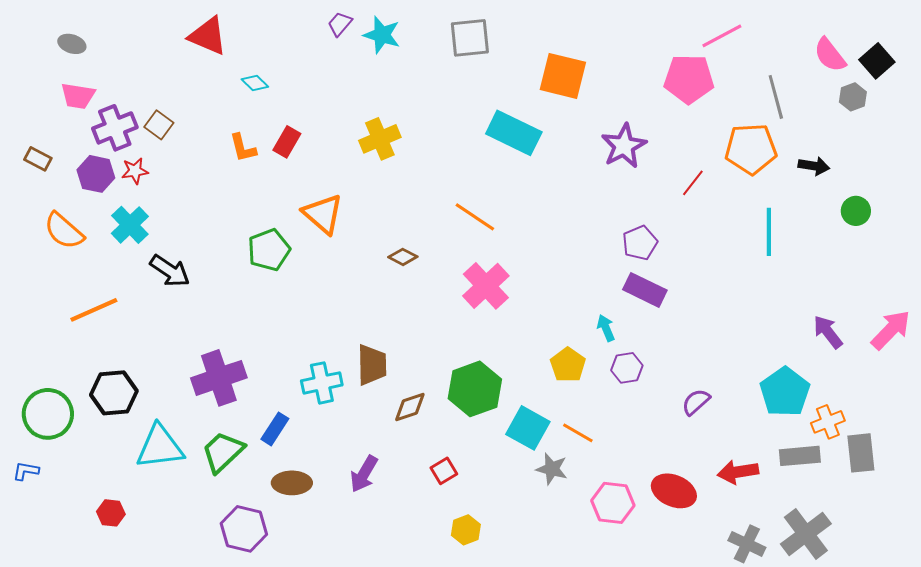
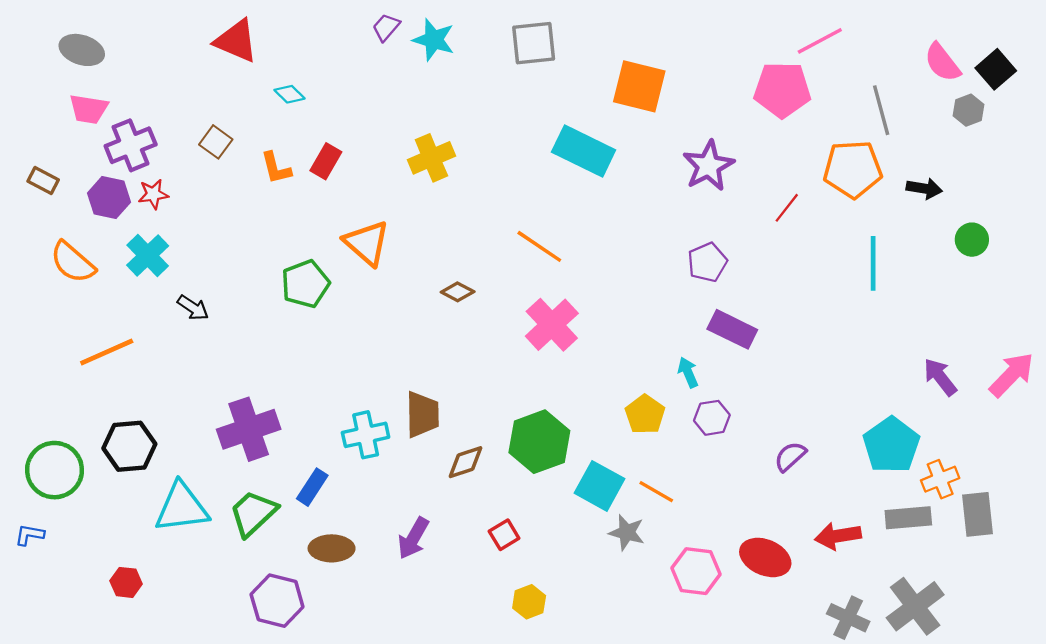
gray ellipse: (72, 44) -> (82, 50), size x1.4
brown square: (159, 125) -> (216, 142), moved
purple pentagon: (640, 243) -> (707, 262), moved
black arrow: (170, 271) -> (193, 308), size x0.7

